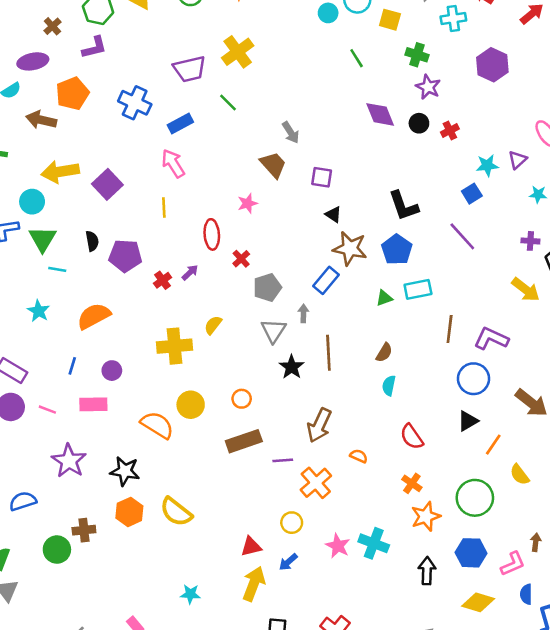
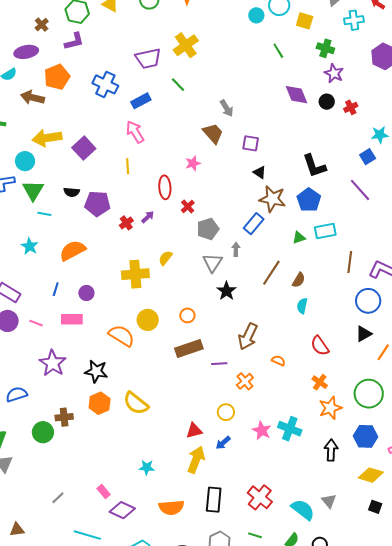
black semicircle: (92, 241) -> (72, 192), turned 105
brown line: (328, 353) -> (271, 273), moved, turned 36
orange cross: (316, 483) -> (245, 381), size x0.7

